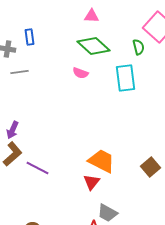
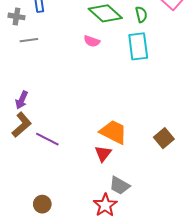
green semicircle: (138, 47) -> (141, 14), moved

